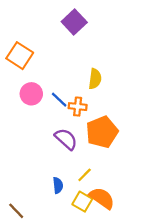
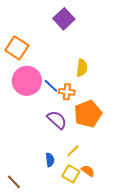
pink circle: (31, 94) -> (27, 81), size x1.5
orange semicircle: (102, 198) -> (88, 171), size x0.6

